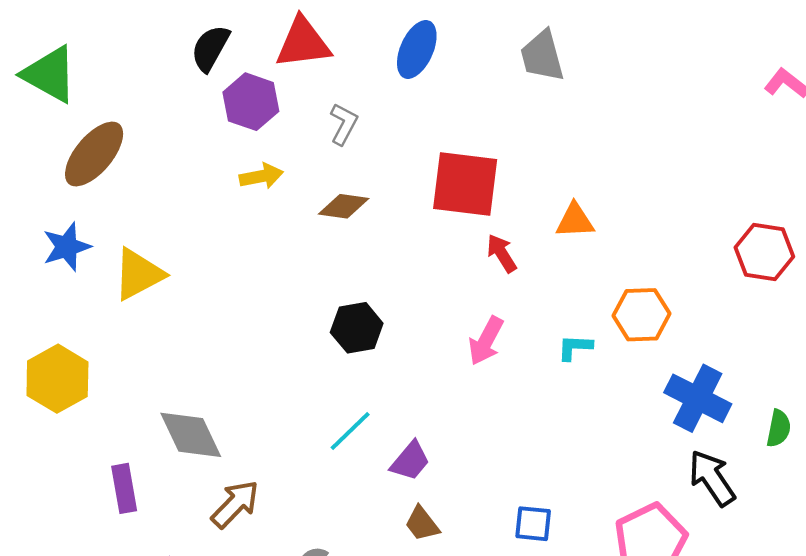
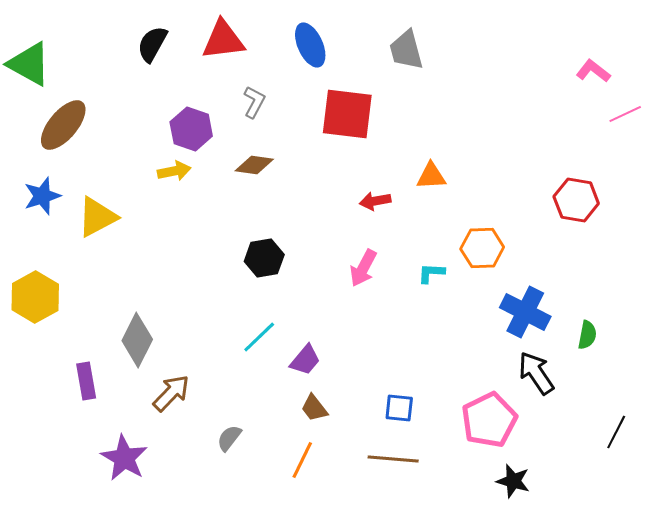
blue ellipse: (417, 49) -> (310, 45), turned -48
purple hexagon: (251, 102) -> (191, 129), moved
yellow arrow: (261, 176) -> (174, 171), moved
red square: (465, 184) -> (347, 114), moved
red arrow: (502, 253) -> (375, 201), turned -68
gray diamond: (191, 435) -> (137, 340), turned 52

